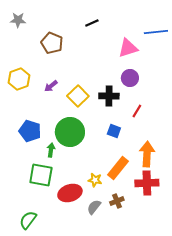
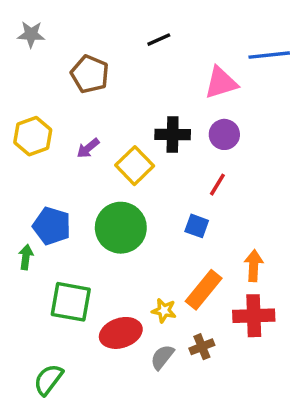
black cross: (109, 96) -> (173, 134), moved
red line: (137, 111) -> (217, 185), moved
green arrow: (51, 150) -> (26, 257), moved
orange arrow: (147, 154) -> (254, 266), size x0.7

